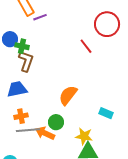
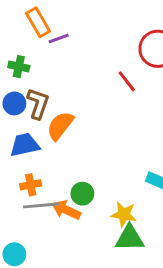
blue circle: (10, 39) -> (14, 103), moved
green cross: (22, 46) -> (19, 67), moved
orange semicircle: (68, 95) -> (60, 126), moved

